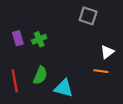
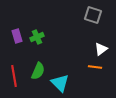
gray square: (88, 16) -> (93, 15), moved
cyan triangle: (64, 88) -> (60, 83), turned 30

